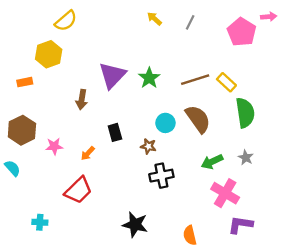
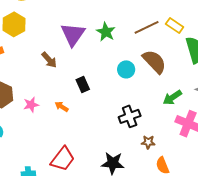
brown arrow: (82, 100) -> (49, 60), turned -42
brown star: (148, 146) -> (148, 142), moved
orange arrow: (88, 153) -> (62, 107), turned 88
red trapezoid: (78, 190) -> (63, 159), moved

